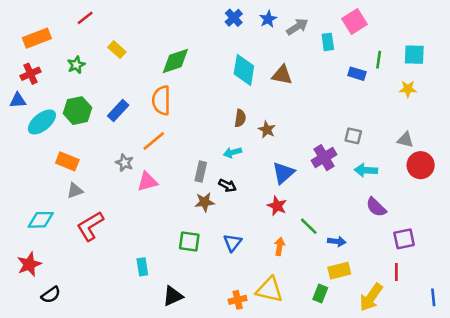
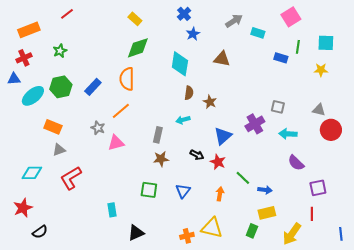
blue star: (268, 19) -> (193, 34), moved
pink square: (354, 22) -> (291, 17), moved
cyan rectangle: (328, 42) -> (258, 33), turned -64
yellow rectangle: (117, 50) -> (135, 19), moved
cyan diamond: (244, 70) -> (180, 64), moved
black arrow: (227, 186) -> (197, 155), moved

